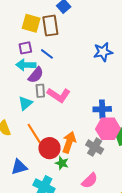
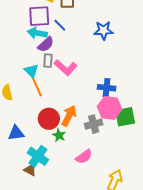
purple square: (25, 48) -> (39, 16), size x1.6
blue star: (103, 52) -> (104, 30), moved
cyan triangle: (25, 103) -> (31, 71), turned -42
orange line: (34, 133) -> (37, 86), moved
gray cross: (95, 147) -> (94, 124), turned 36

